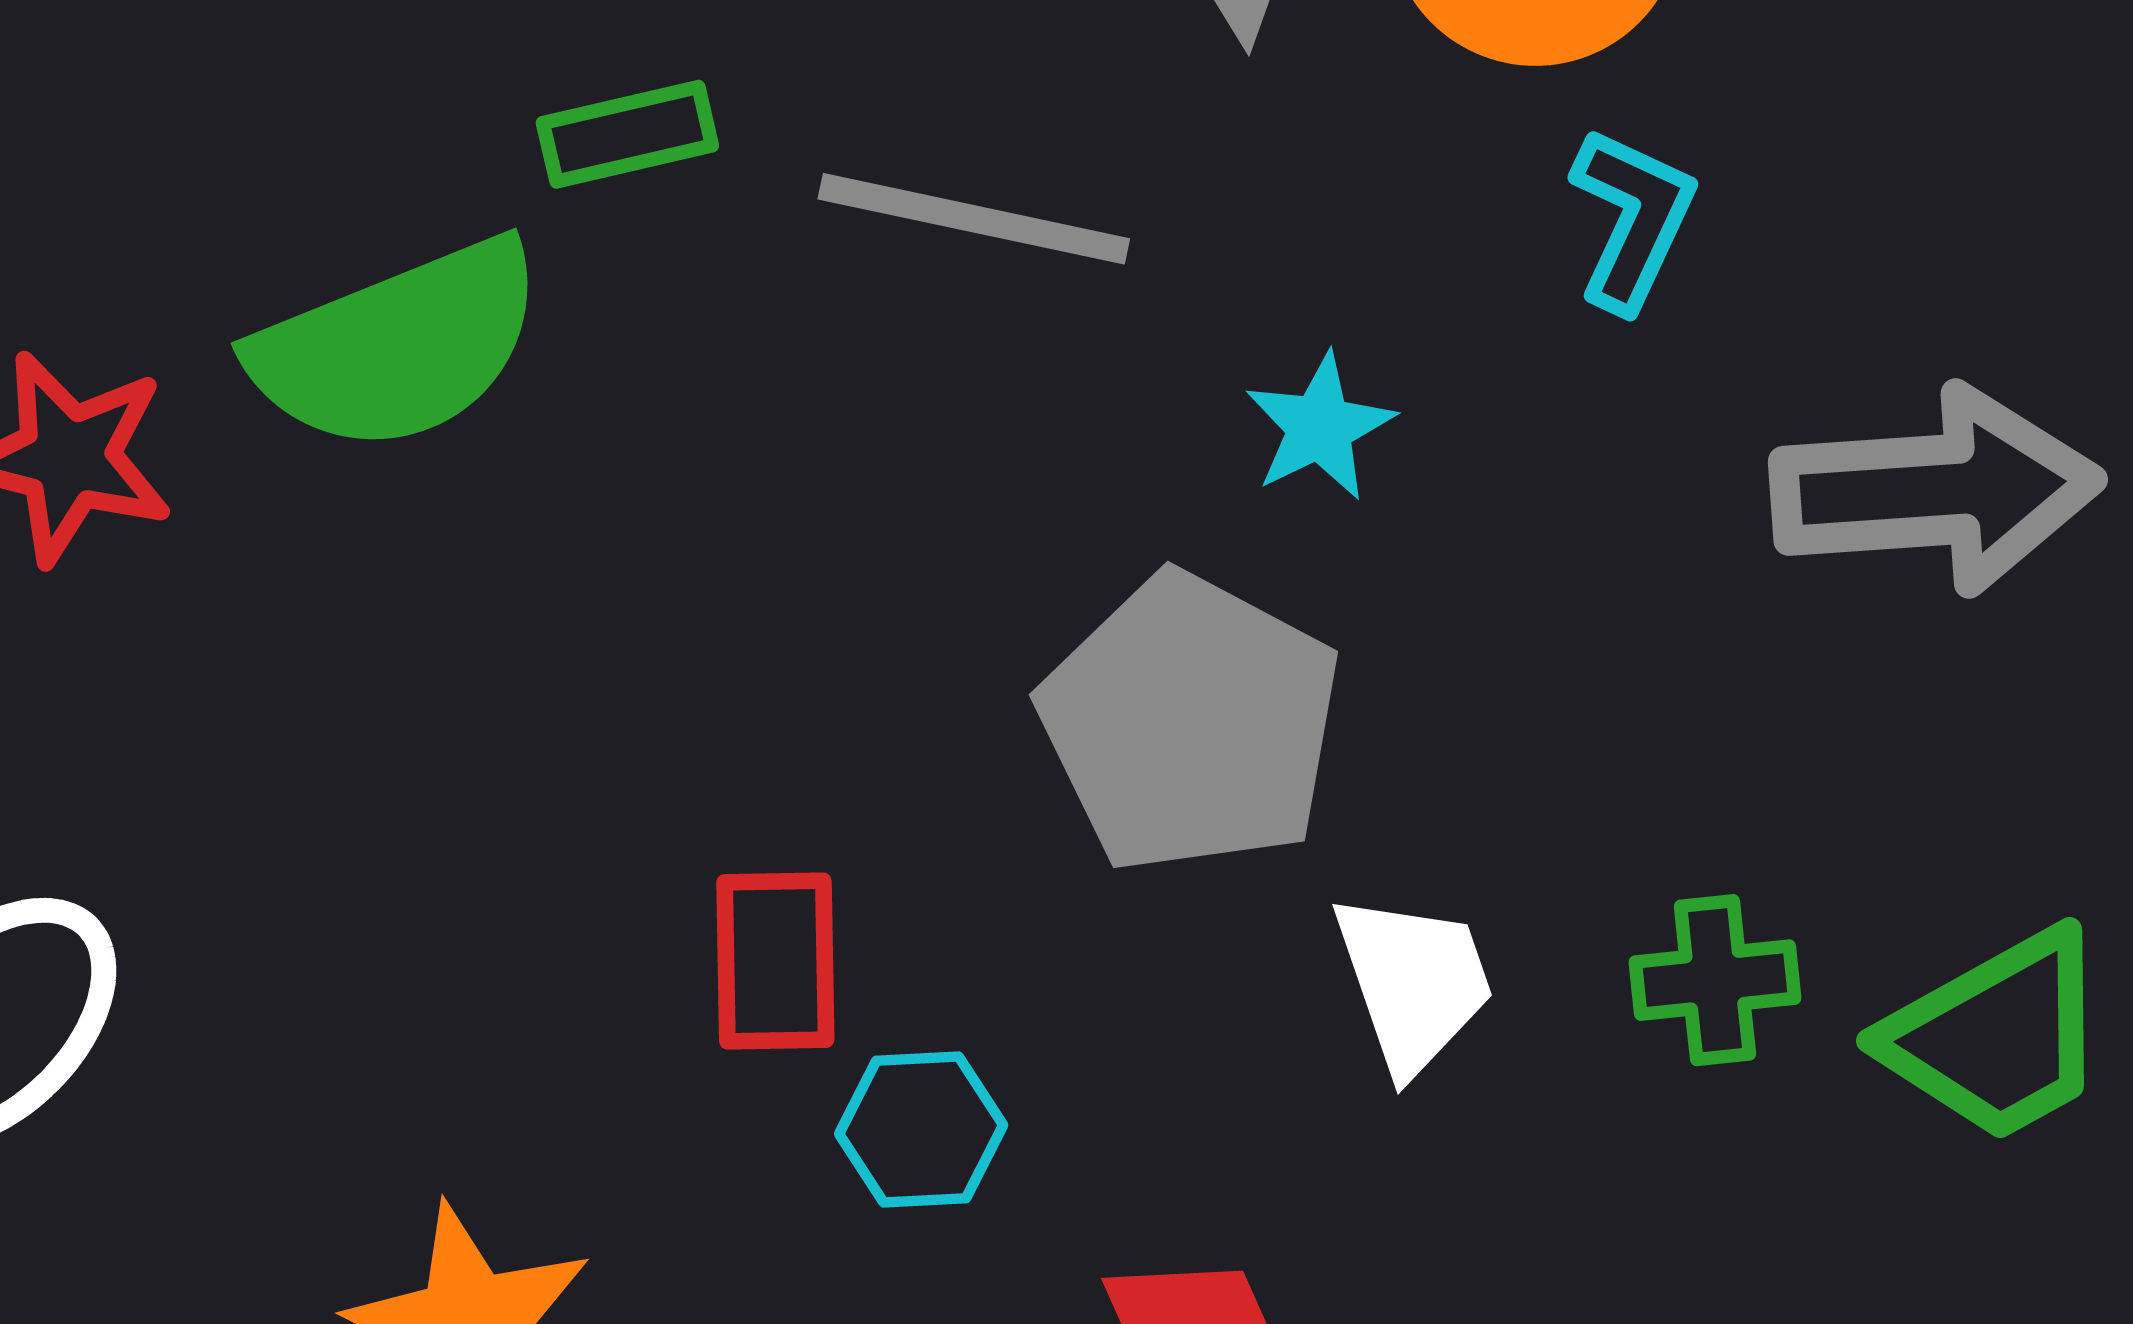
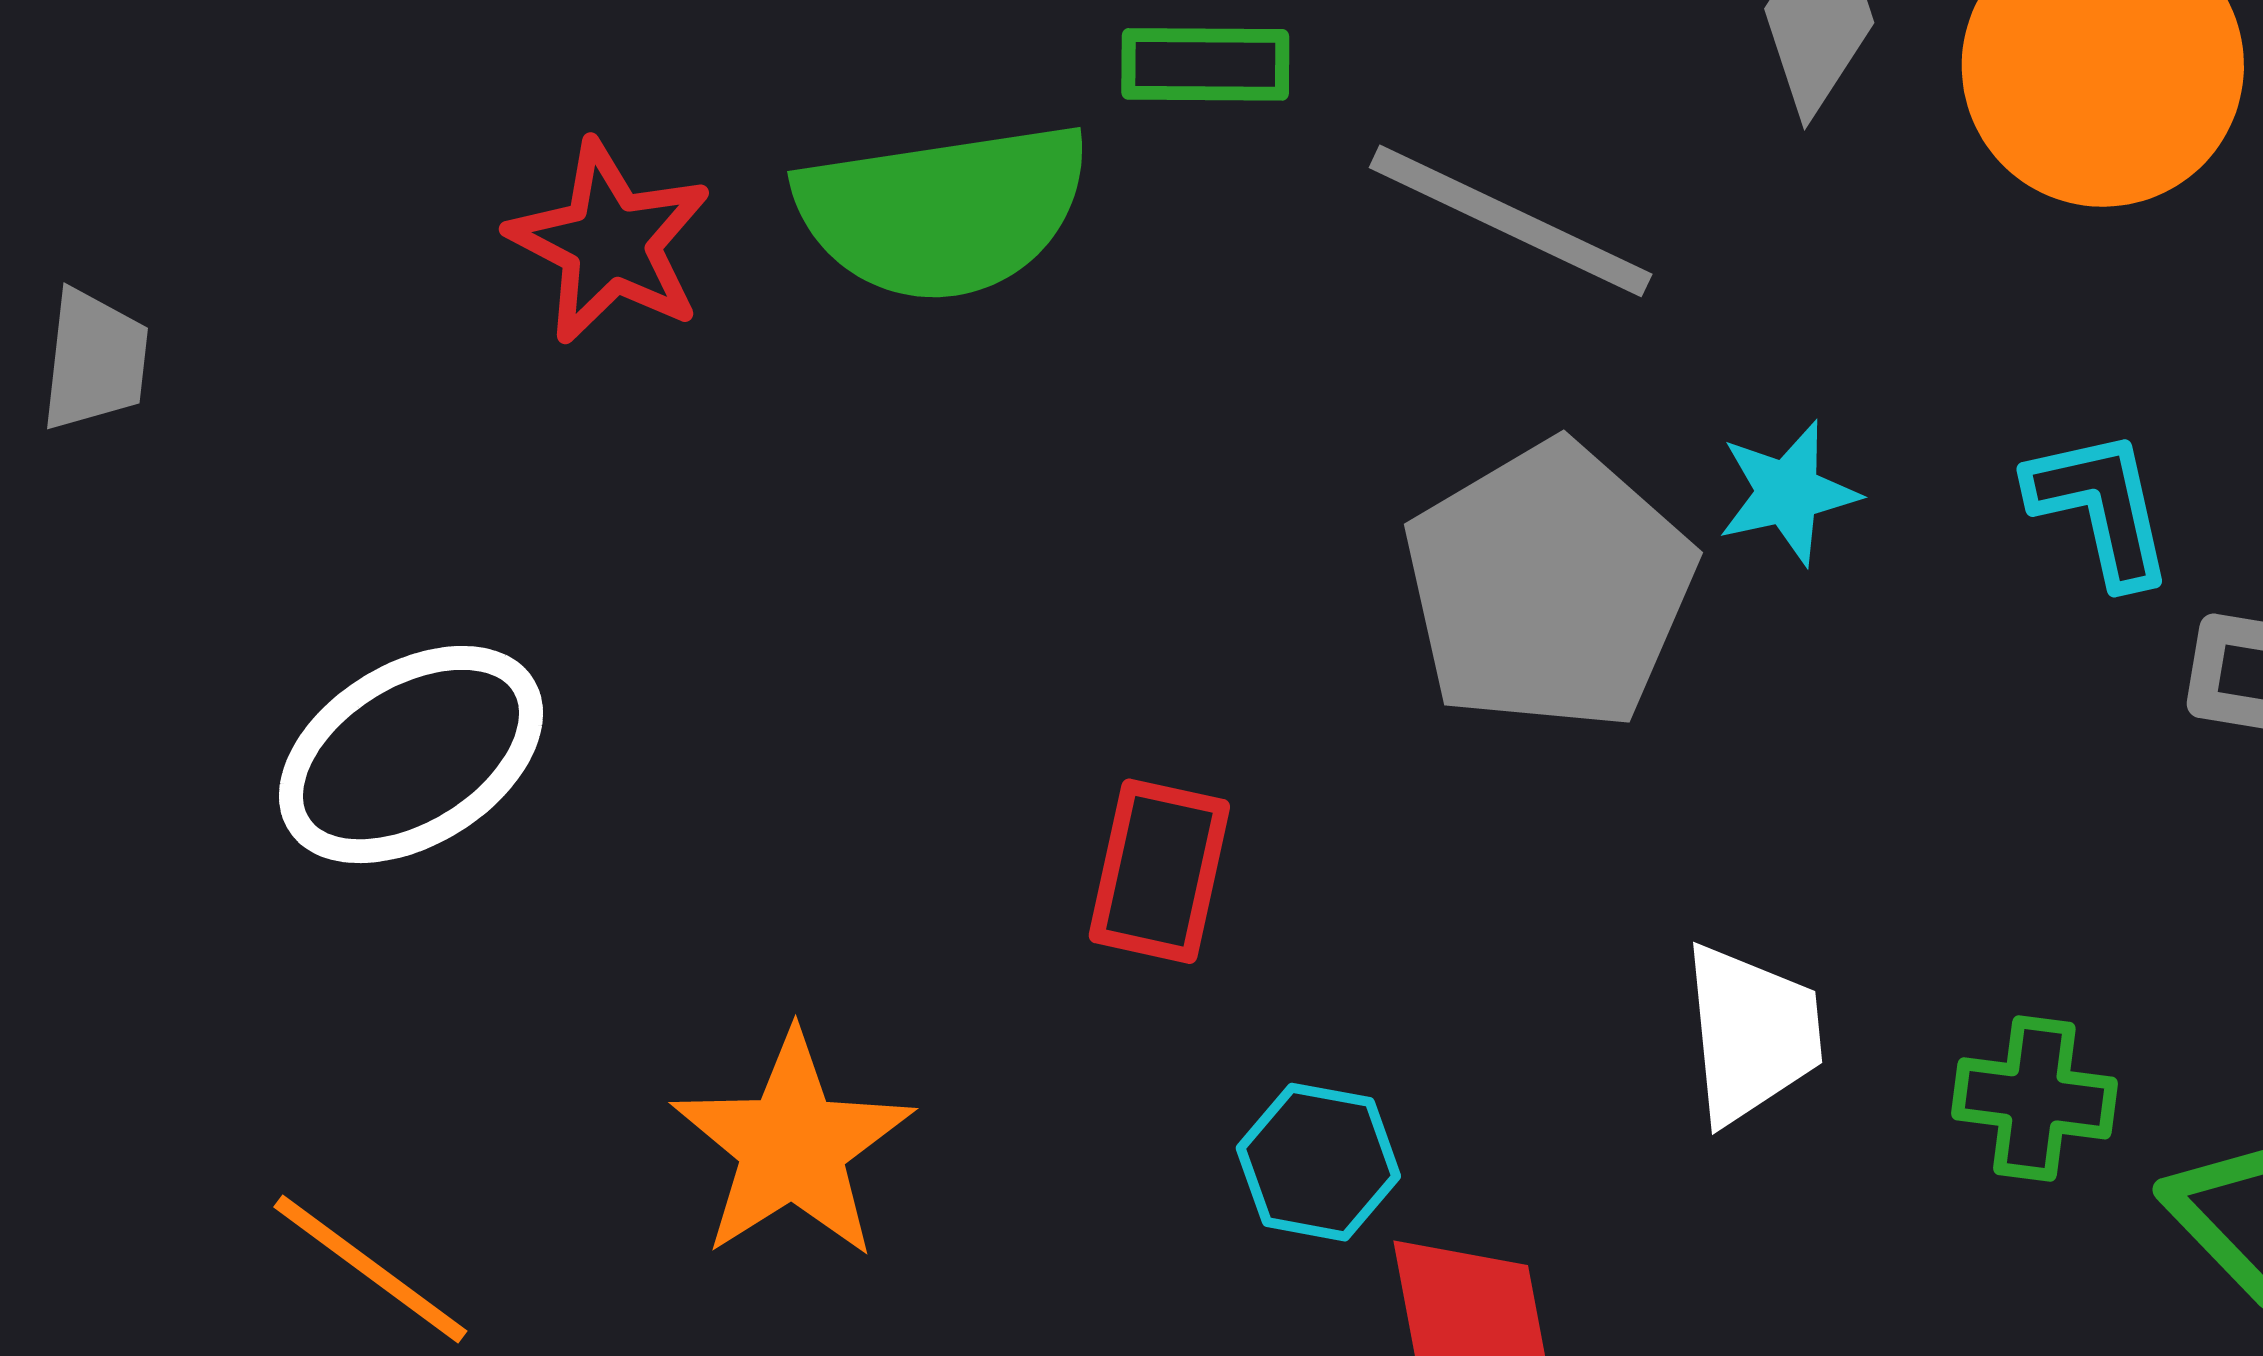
cyan L-shape: (1632, 219) -> (2101, 507), moved, turned -51
gray pentagon: (1190, 723) -> (1549, 587), moved
cyan hexagon: (921, 1130) -> (1318, 1162), moved

